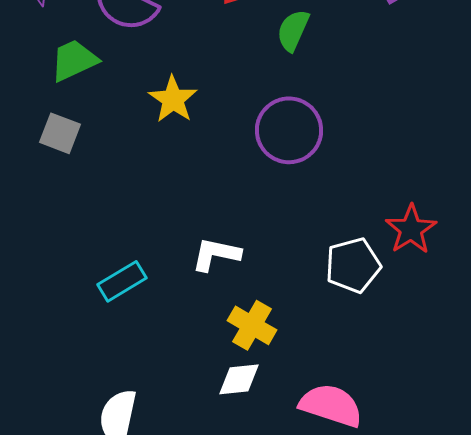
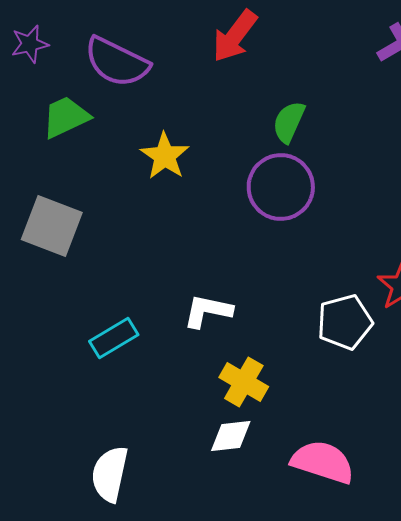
green semicircle: (293, 30) -> (289, 122), moved
gray square: (60, 133) -> (52, 226), moved, size x1.5

